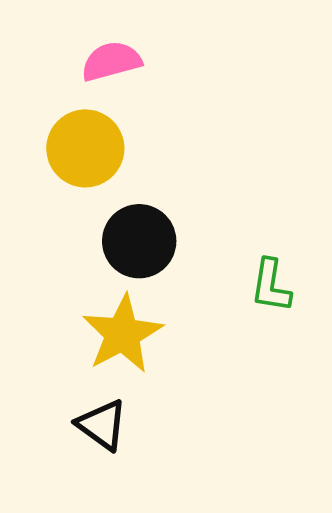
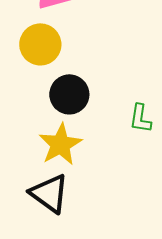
black triangle: (102, 425) -> (49, 193), size x1.4

